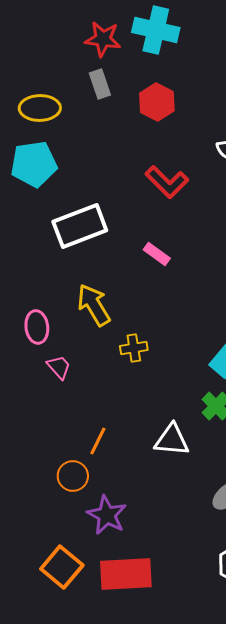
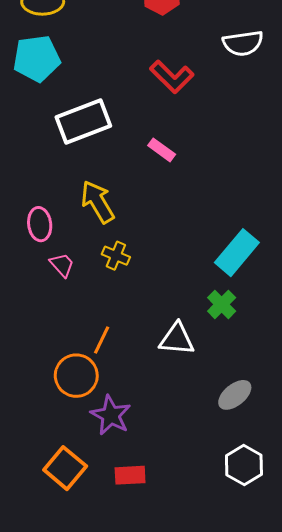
yellow cross: (134, 348) -> (116, 256), moved, turned 32
orange circle: (73, 476) -> (76, 376), size x1.4
red rectangle: (126, 574) -> (130, 475), size x0.6

